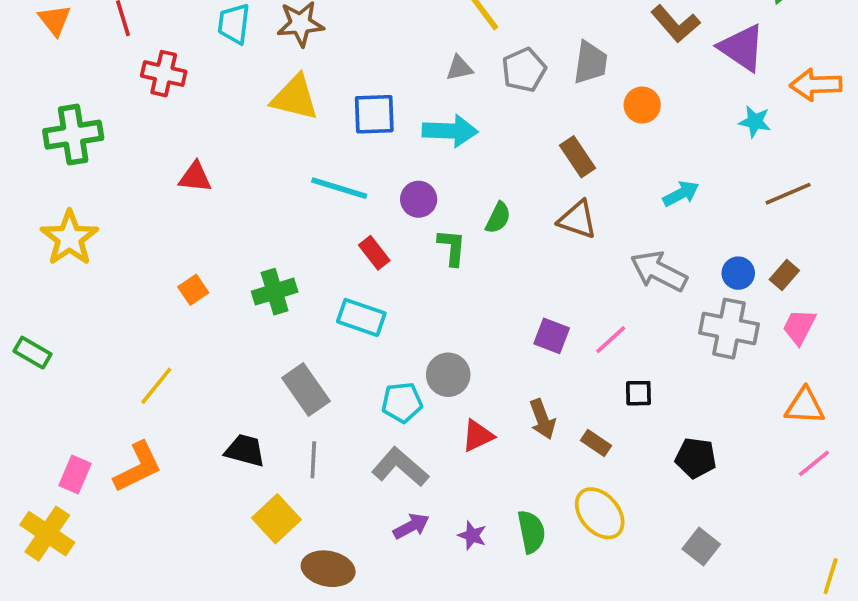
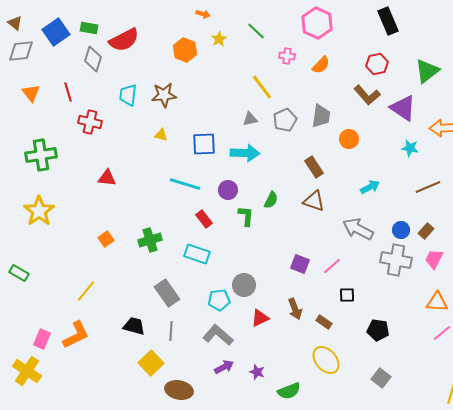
yellow triangle: (295, 98) -> (161, 135), size x0.5
green semicircle: (531, 532) -> (289, 391), moved, turned 80

